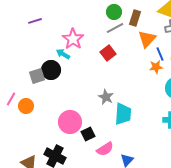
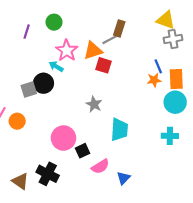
green circle: (114, 12) -> (54, 22), moved
brown rectangle: (135, 18) -> (119, 28), moved
purple line: (35, 21) -> (27, 32), turned -56
orange triangle: (147, 39) -> (93, 51), moved, turned 30
red square: (108, 53) -> (104, 65), turned -35
gray star: (106, 97) -> (94, 104), moved

